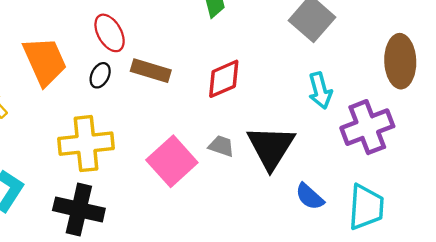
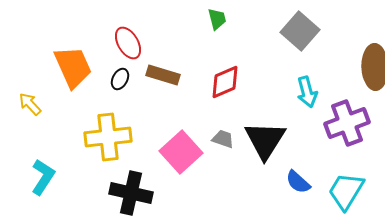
cyan trapezoid: (366, 207) -> (346, 191), turned -153
black cross: (79, 209) -> (131, 193), moved

